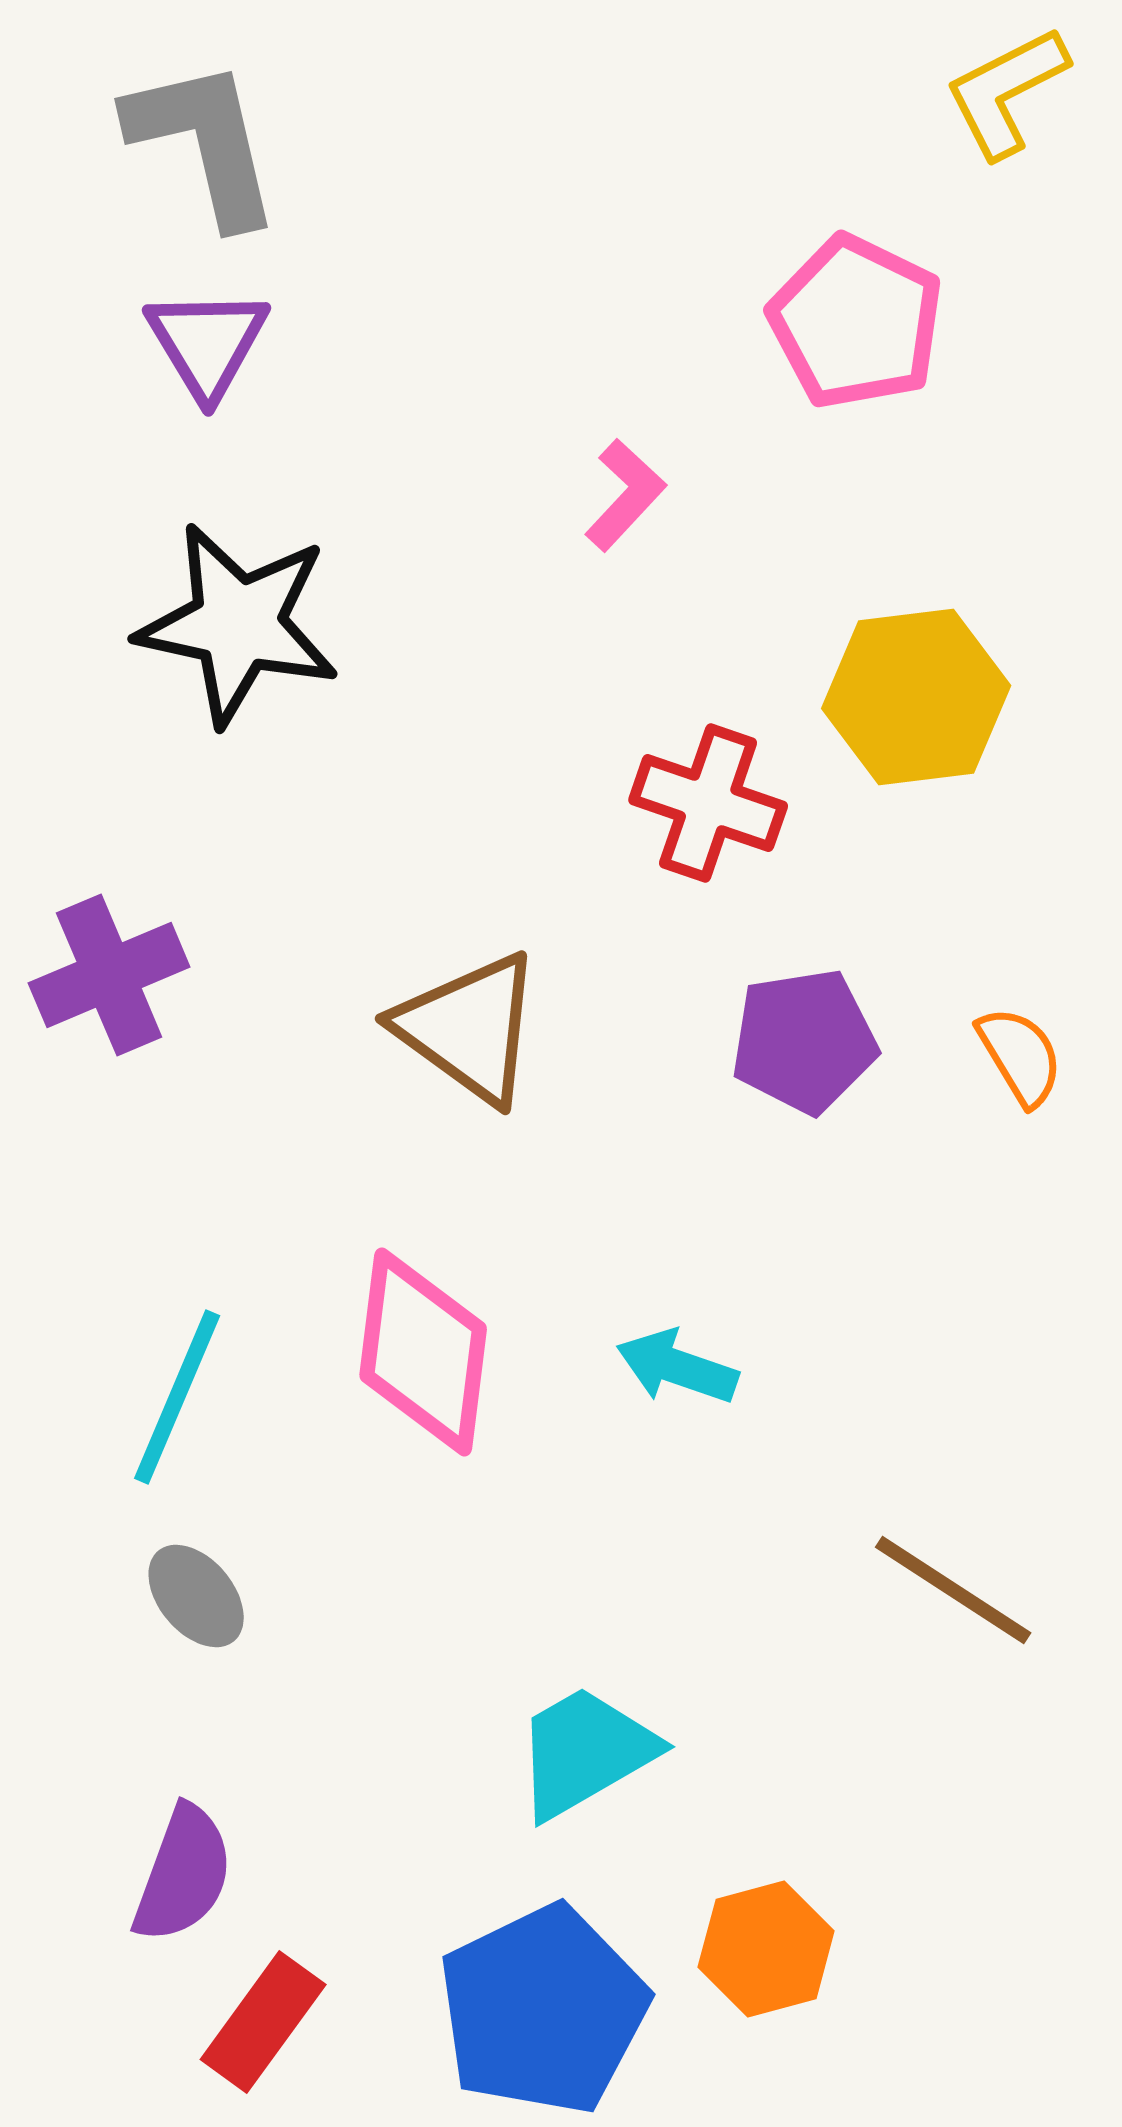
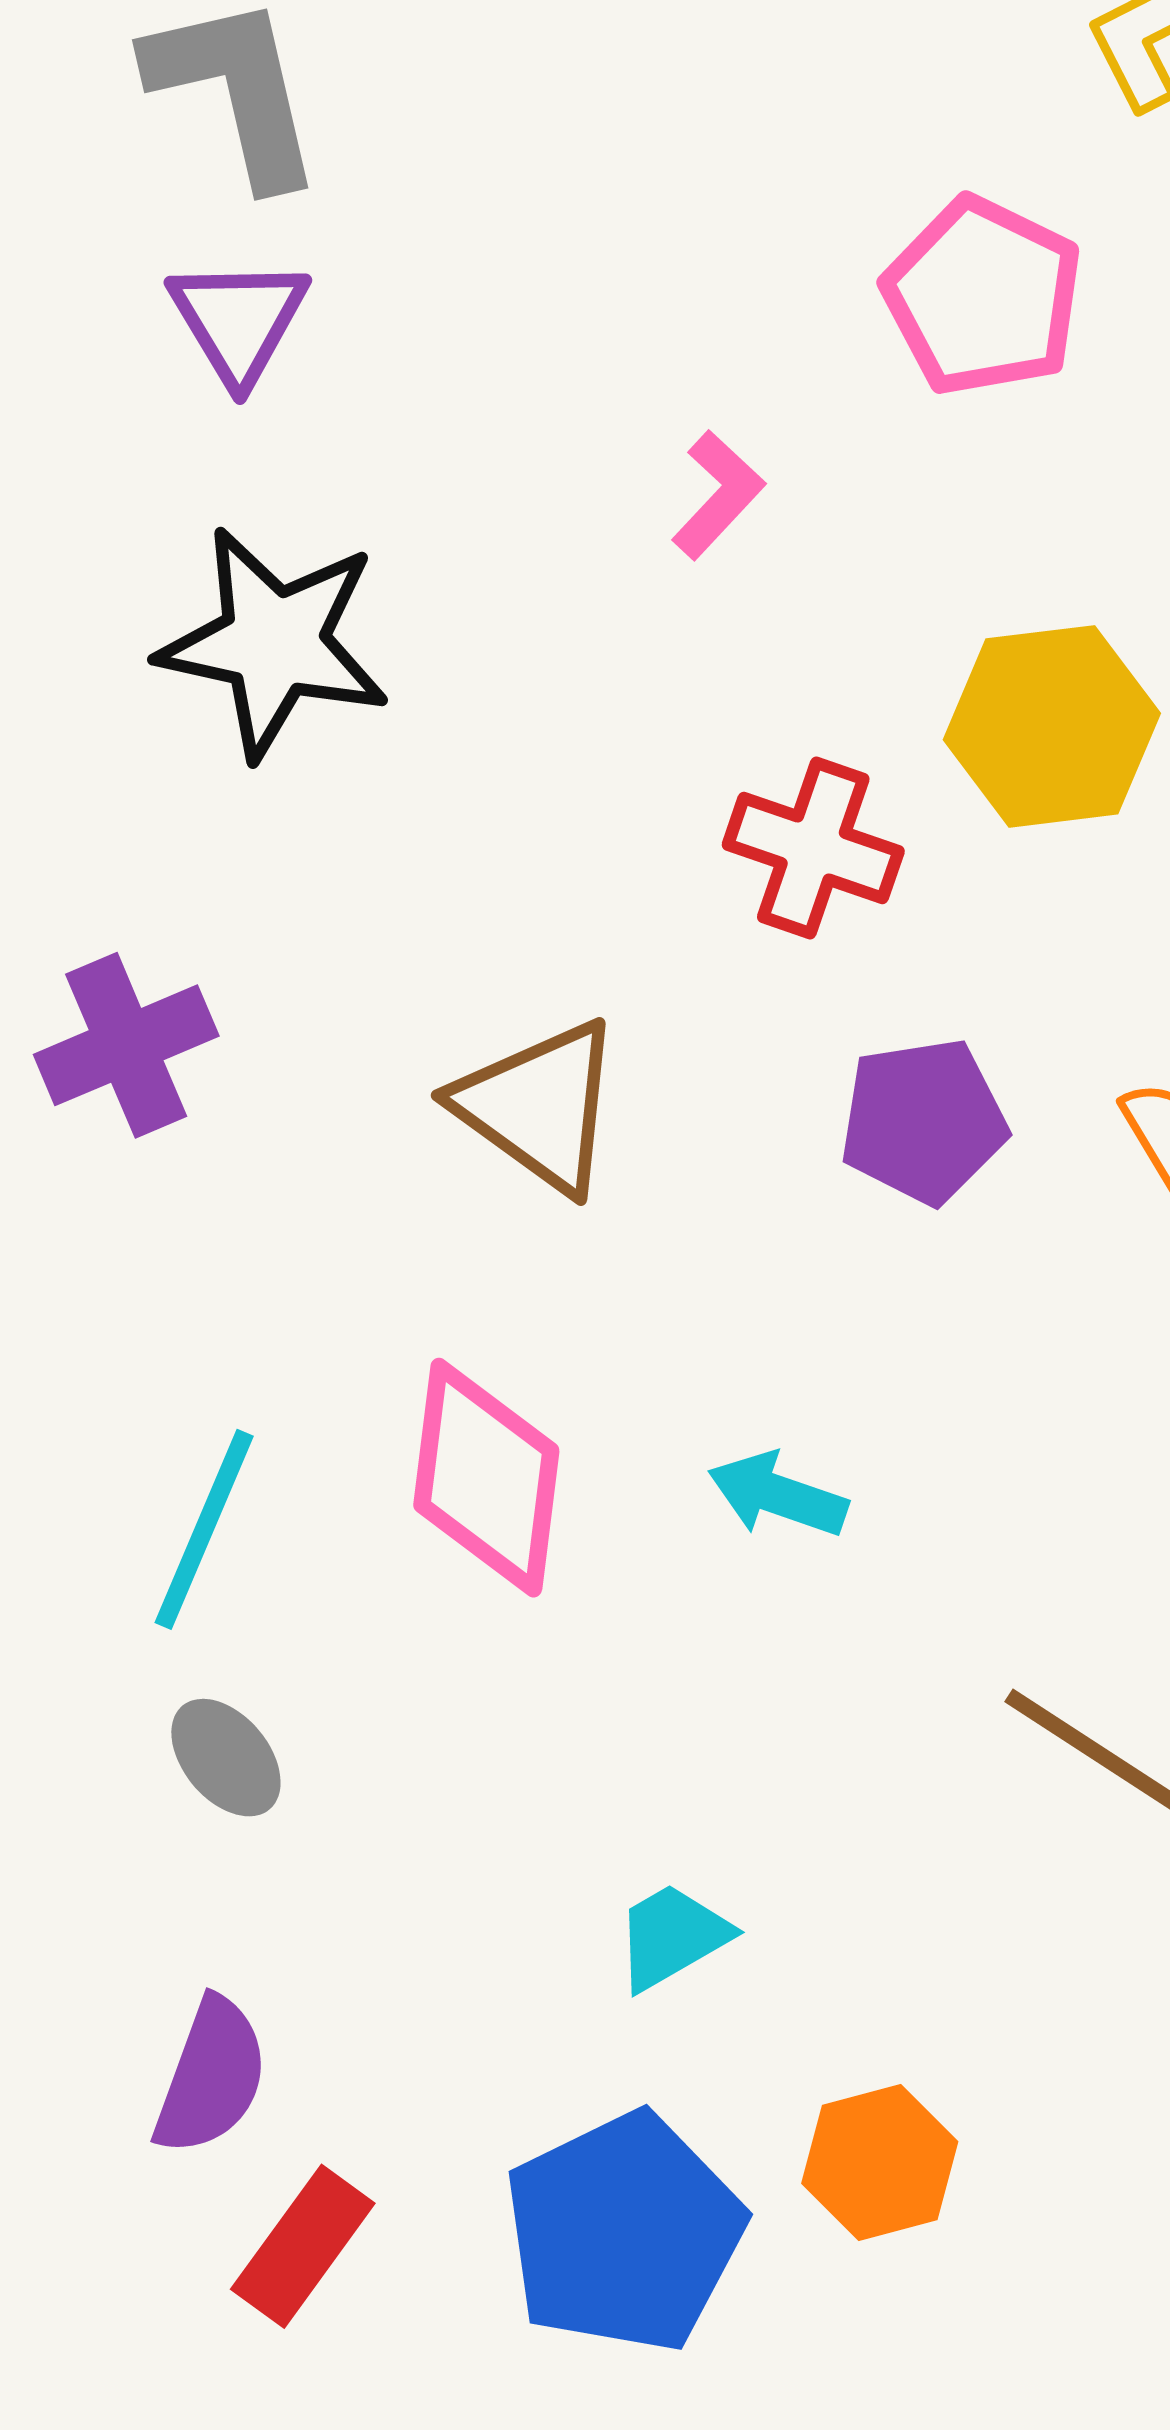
cyan trapezoid: (585, 1752) -> (672, 1937), size x0.7

